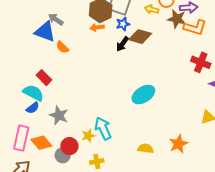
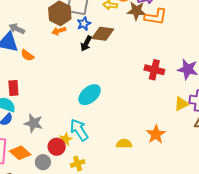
red cross: (201, 62) -> (154, 70), moved
red rectangle: (44, 78) -> (13, 88), turned 49
cyan ellipse: (143, 95) -> (90, 95), moved
red circle: (69, 146) -> (57, 147), moved

